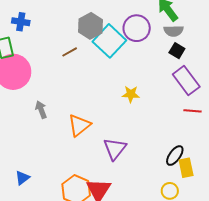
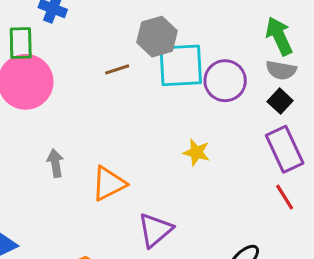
purple circle: (137, 28) -> (225, 81), moved
cyan square: (109, 41) -> (181, 65), turned 32
gray arrow: (41, 110) -> (55, 163), moved
red line: (192, 111) -> (285, 197), turned 42

